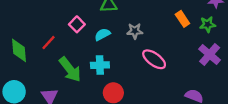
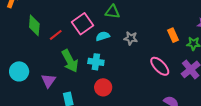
pink square: (77, 24) -> (83, 24), size x1.5
green diamond: (19, 50) -> (34, 25), moved
pink ellipse: (154, 59) -> (160, 66), moved

